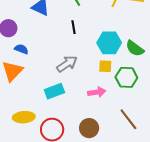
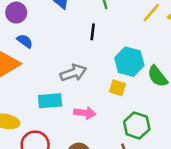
green hexagon: (126, 77) -> (137, 126), moved
pink arrow: (97, 92) -> (85, 113), moved

